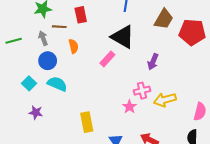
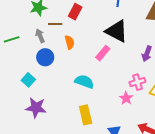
red rectangle: (81, 15) -> (75, 12), turned 42
cyan semicircle: (57, 84) -> (84, 82), moved
purple star: (36, 112) -> (36, 108), size x1.5

